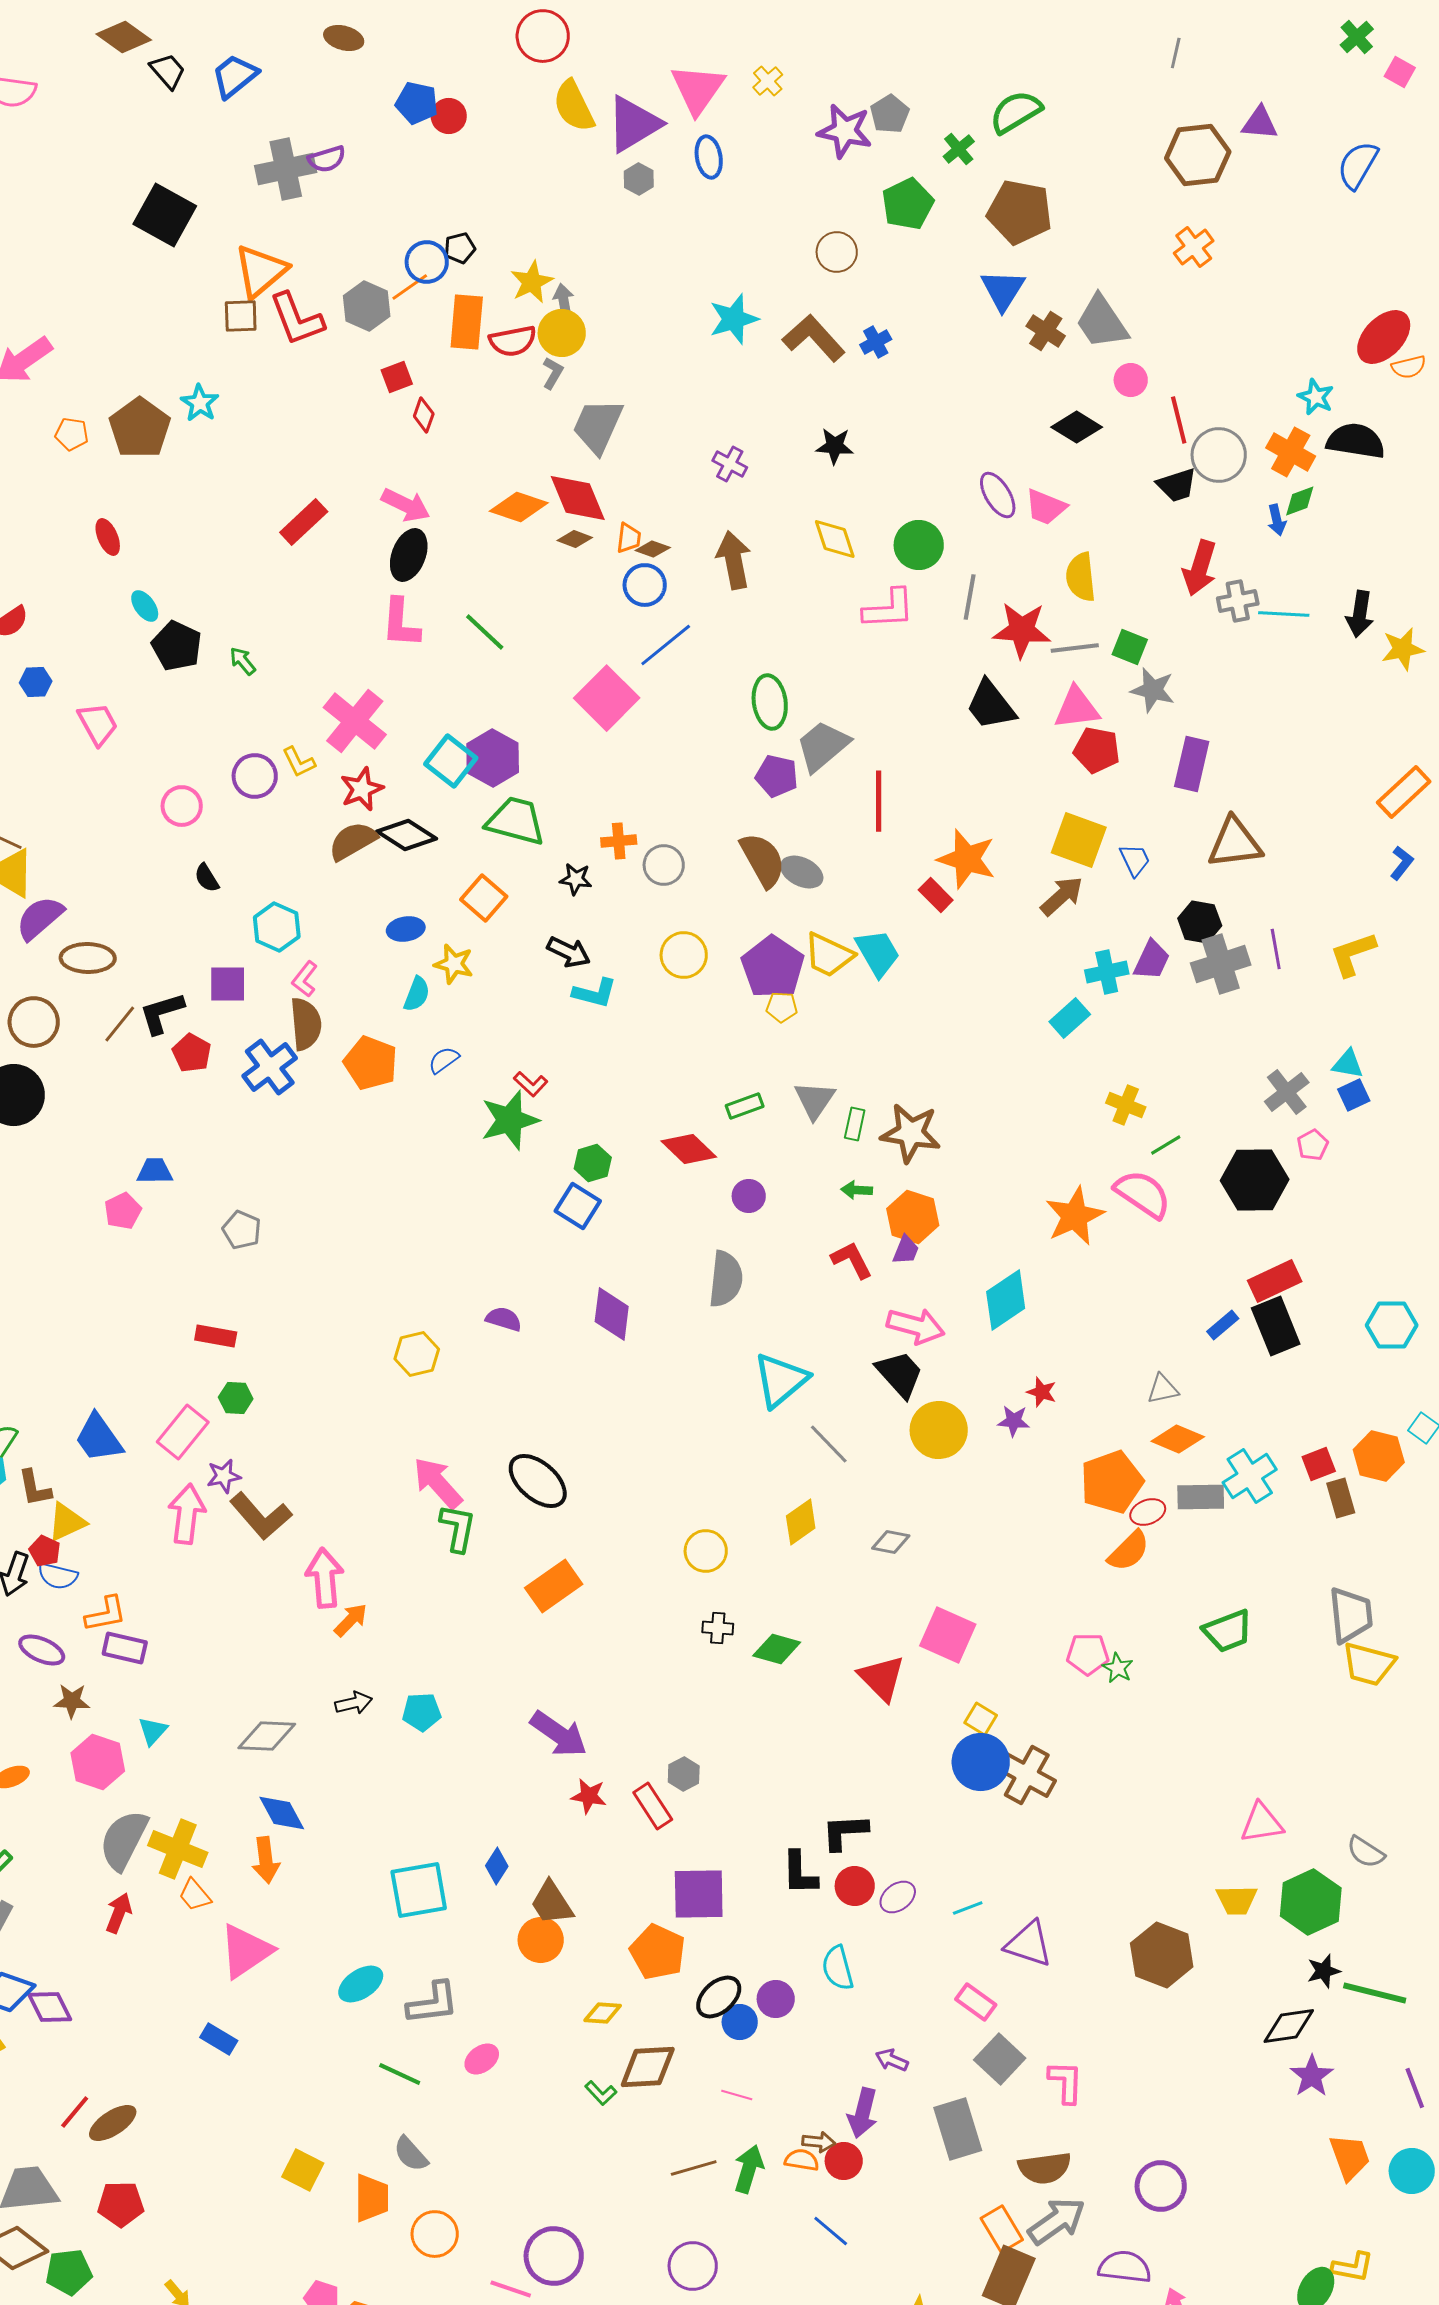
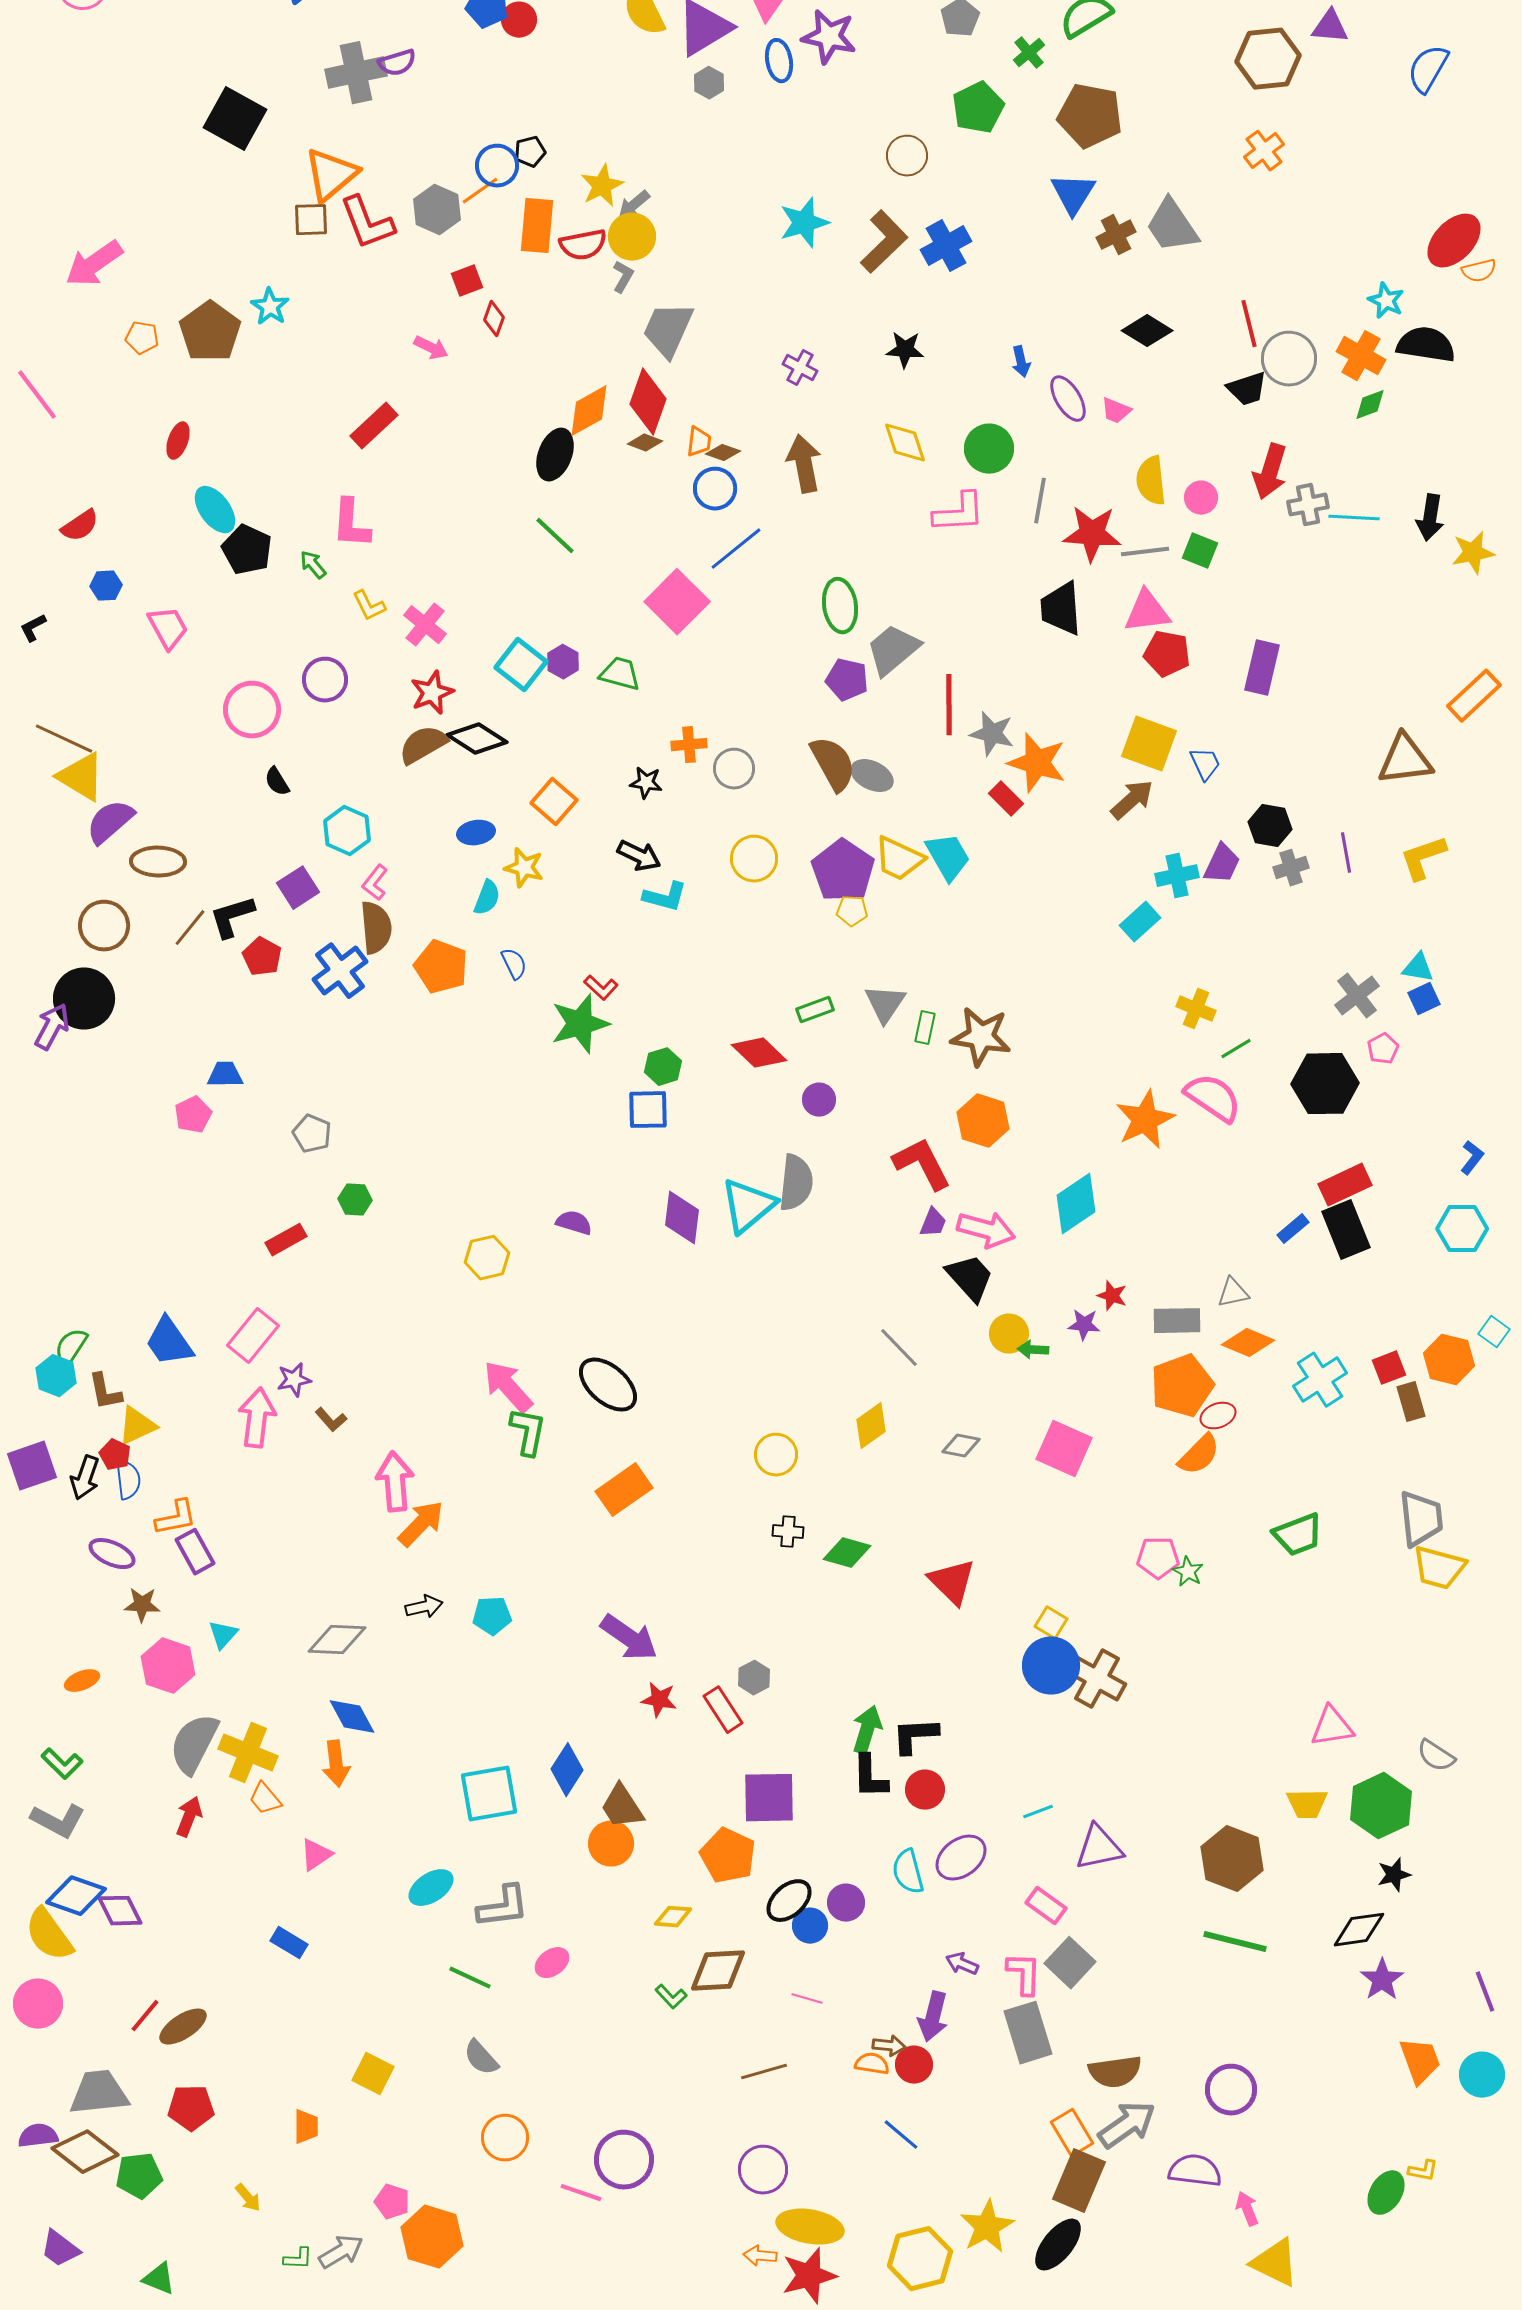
purple star: (845, 131) -> (829, 37), moved
gray arrow: (564, 301) -> (634, 205), turned -120
brown cross: (1046, 331) -> (1116, 235), turned 30
brown L-shape: (814, 338) -> (884, 242), turned 88
blue cross: (876, 342) -> (946, 246), size x1.6
pink circle: (1131, 380) -> (1201, 498), moved
red diamond: (578, 498) -> (648, 402), turned 42
pink arrow: (406, 505) -> (431, 348), moved, size x0.7
orange diamond: (519, 507) -> (589, 411), turned -48
pink trapezoid: (1046, 507) -> (1116, 411), size x0.7
blue arrow: (1277, 520) -> (1021, 362), moved
red ellipse: (108, 537) -> (178, 441), turned 42
black ellipse: (409, 555) -> (555, 455), moved
cyan ellipse: (145, 606) -> (215, 510), size x1.5
pink L-shape: (401, 623) -> (351, 524), moved
gray star: (1153, 690) -> (992, 734), moved
black trapezoid: (991, 705) -> (1061, 609), turned 34
pink cross: (355, 721) -> (425, 625), size x0.7
purple hexagon: (493, 758) -> (563, 662), size x0.6
yellow L-shape: (299, 762) -> (369, 606), moved
pink circle: (182, 806) -> (252, 710), size x1.4
green trapezoid: (516, 821) -> (620, 674), moved, size x0.7
brown triangle: (1235, 843) -> (1405, 760), moved
blue L-shape: (1402, 863) -> (1472, 1158), moved
gray cross: (1221, 964) -> (1291, 868), size x0.6
purple square: (228, 984) -> (298, 888), turned -33
blue semicircle: (444, 1060) -> (514, 964), turned 100
green arrow: (857, 1190) -> (1033, 1350), moved
blue square: (578, 1206) -> (648, 1110), turned -33
purple trapezoid: (906, 1250) -> (933, 1223), moved
red L-shape: (852, 1260) -> (922, 1164), size x1.4
red rectangle: (216, 1336) -> (286, 1240), turned -39
cyan triangle: (781, 1380) -> (748, 1206), moved
green hexagon: (236, 1398) -> (355, 1200), moved
yellow circle: (939, 1430) -> (1009, 1334), size x0.7
gray rectangle: (1201, 1497) -> (1177, 1321), moved
brown L-shape: (261, 1516) -> (331, 1420), size x0.5
blue semicircle: (58, 1576) -> (128, 1480), turned -111
orange arrow: (351, 1620) -> (421, 1524), size x1.4
pink square: (948, 1635) -> (1064, 1449), moved
purple rectangle: (125, 1648) -> (195, 1552), turned 48
blue diamond: (497, 1866) -> (567, 1770), size x1.4
purple ellipse: (898, 1897) -> (961, 1858), moved, size x1.4
purple triangle: (1029, 1944) -> (1099, 1848), turned -30
pink triangle: (246, 1951) -> (316, 1855), size x0.6
green line: (1375, 1993) -> (1235, 1942), moved
pink L-shape: (1066, 2082) -> (1024, 1974), moved
green arrow: (749, 2169) -> (867, 1730), moved
orange trapezoid: (372, 2198) -> (306, 2127), moved, size x0.7
yellow L-shape: (1353, 2267) -> (1423, 2171), size x0.7

